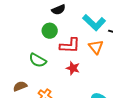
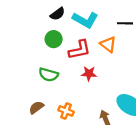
cyan L-shape: (94, 23) -> (85, 20), moved

